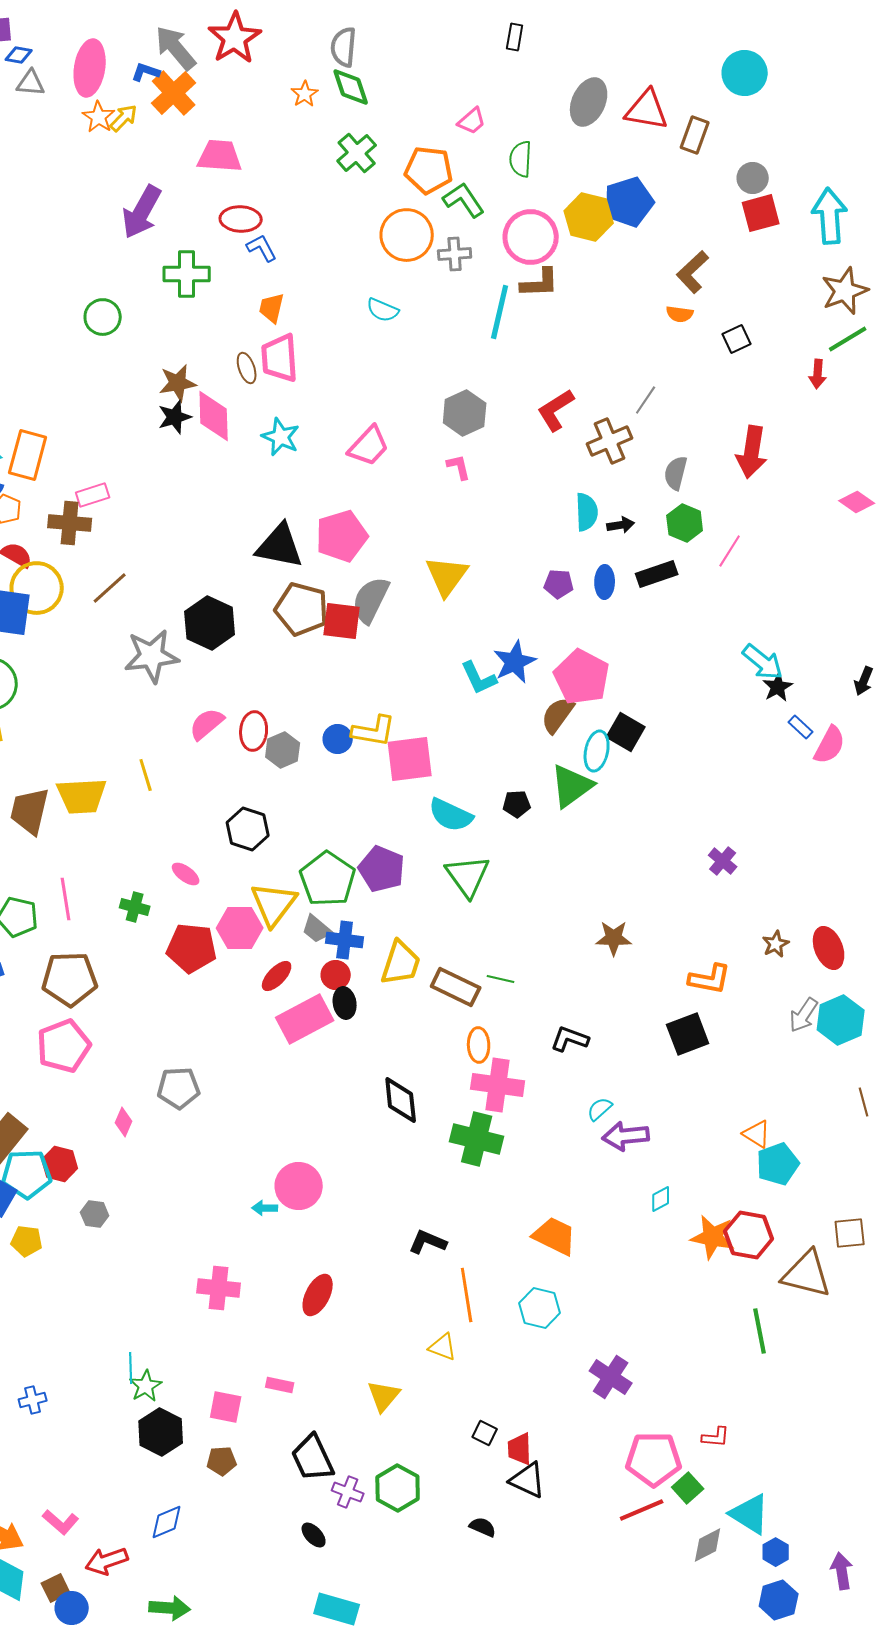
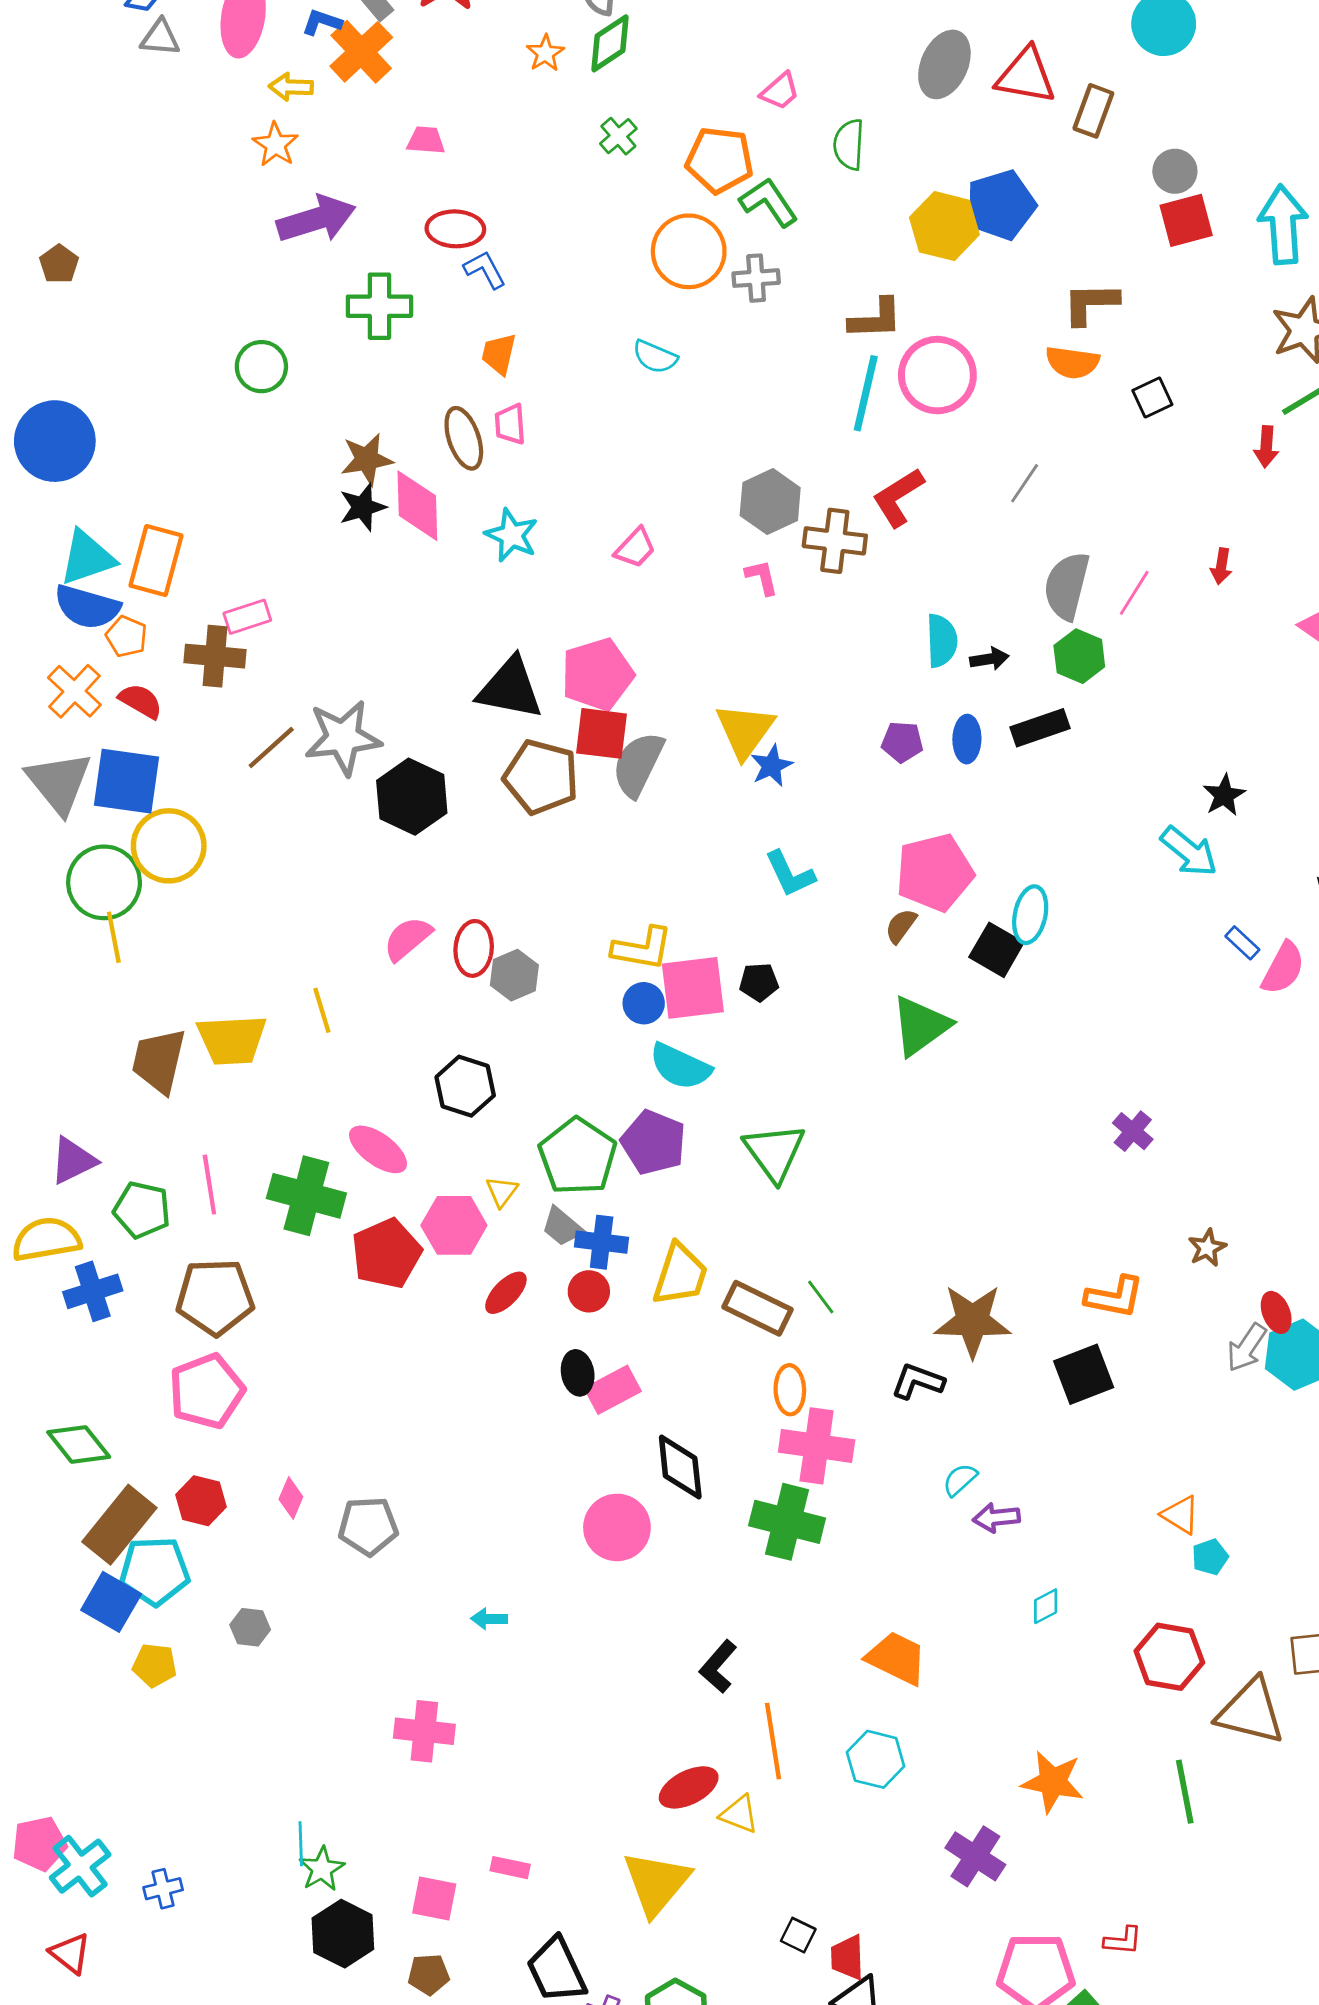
green diamond: (351, 87) -> (610, 43), turned 75
orange star: (99, 117) -> (275, 145), moved
yellow arrow: (124, 118) -> (291, 87), turned -132
green cross: (357, 153) -> (618, 136), size x0.7
pink trapezoid: (220, 156) -> (426, 140), size x0.6
purple arrow: (142, 212) -> (316, 219), turned -136
pink circle: (531, 237) -> (937, 375), moved
brown L-shape: (693, 272) -> (1091, 303), turned 42
cyan line: (500, 312) -> (866, 393), moved
orange semicircle: (680, 314) -> (1072, 362), size x1.4
pink trapezoid: (280, 358) -> (510, 424), size x0.6
brown ellipse: (247, 368) -> (464, 438), size x1.4
brown cross: (610, 441) -> (835, 541), moved, turned 30
pink trapezoid: (369, 446) -> (635, 548), size x0.7
red arrow: (752, 452) -> (1221, 566), moved, size x0.5
gray semicircle: (676, 473) -> (1067, 586), size x1.4
pink line: (730, 551) -> (1134, 593), moved
yellow circle: (37, 588) -> (169, 846), moved
red square: (342, 621) -> (602, 733), moved
gray star: (152, 656) -> (343, 738), moved
blue star: (515, 662) -> (772, 766), moved, size x0.7
pink pentagon: (582, 677) -> (935, 873), turned 30
black star: (778, 687) -> (1224, 795), moved
brown semicircle: (558, 715) -> (901, 926), size x0.7
blue circle: (338, 739) -> (644, 1003), moved
cyan ellipse: (597, 751) -> (1030, 915), moved
black pentagon: (517, 804) -> (759, 982), moved
cyan semicircle: (451, 815) -> (680, 1066), moved
pink ellipse: (186, 874) -> (378, 1149), size x1.5
yellow triangle: (274, 904) -> (502, 1192), size x0.5
green cross: (135, 907) -> (306, 1196), size x1.8
brown star: (614, 938) -> (973, 1321), moved, size x1.5
red pentagon: (192, 948) -> (386, 1253), turned -30
red ellipse: (829, 948) -> (1276, 1312), moved, size x0.7
green line: (501, 979) -> (821, 1297), turned 40
black ellipse: (345, 1003) -> (578, 1373), moved
pink rectangle: (305, 1019) -> (613, 1390), moved, size x0.7
gray pentagon: (179, 1088) -> (368, 1526), moved
purple arrow: (626, 1136) -> (996, 1518), size x0.7
red hexagon: (60, 1164) -> (201, 1501), moved
cyan pentagon: (778, 1164) -> (1210, 1557), size x0.6
pink circle: (299, 1186) -> (617, 1527), moved
orange star: (713, 1237) -> (1053, 1782), moved
black L-shape: (428, 1242) -> (718, 1667), turned -72
red ellipse: (318, 1295) -> (689, 1787), moved, turned 36
yellow triangle: (384, 1396) -> (656, 1883), size x1.5

